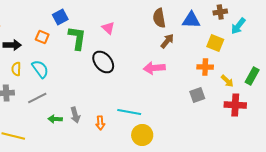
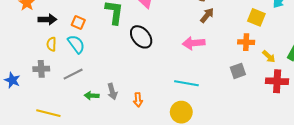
orange square: (42, 37) -> (78, 23), moved
cyan line: (129, 112) -> (186, 83), moved

